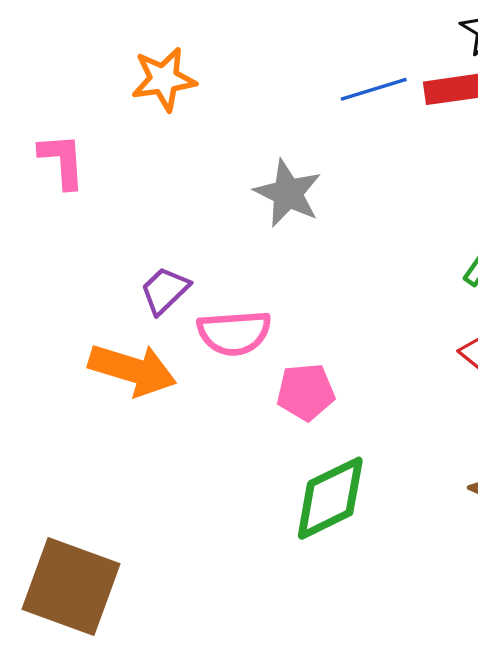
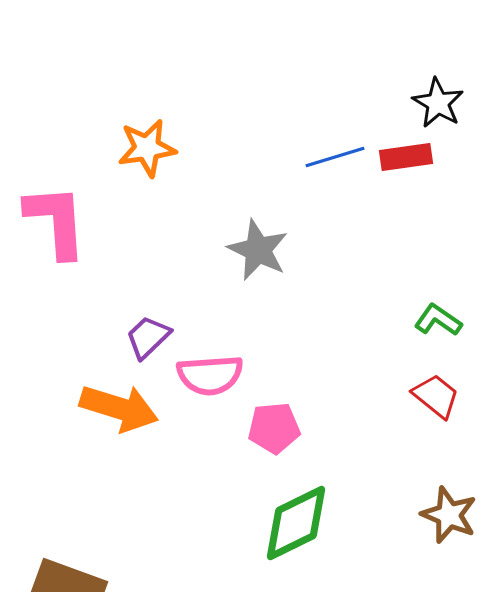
pink L-shape: (62, 161) -> (56, 221), size x1.5

